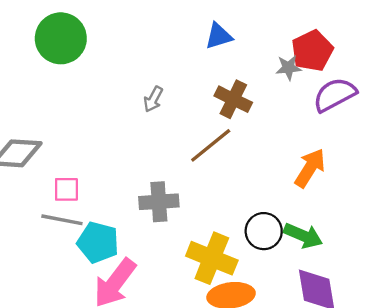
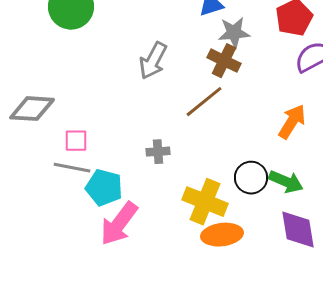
gray star: (289, 68) -> (234, 33), moved, size x1.4
gray arrow: (153, 99) -> (153, 61), size x1.6
gray cross: (159, 202) -> (158, 152), size x0.7

